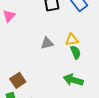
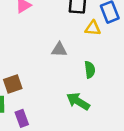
yellow triangle: (72, 40) -> (93, 28), moved

